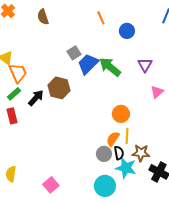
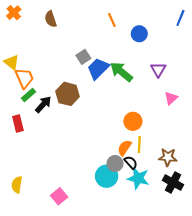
green rectangle: (14, 94) -> (28, 95), moved
black semicircle: (119, 153) -> (131, 162), turned -32
brown star: (141, 153) -> (168, 157), moved
cyan circle: (105, 186) -> (107, 176), moved

